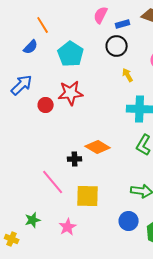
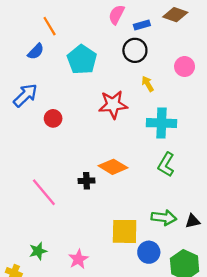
red star: (71, 93) -> (113, 105), moved
pink line: (53, 182) -> (44, 192), moved
yellow square: (88, 196) -> (125, 231), moved

